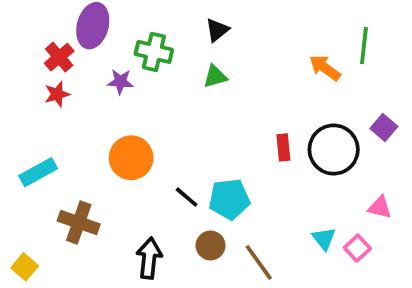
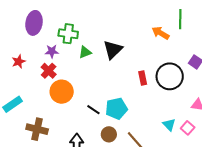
black triangle: (217, 30) -> (113, 50), moved, size x1.5
red cross: (59, 57) -> (49, 71), moved
green triangle: (215, 76) -> (85, 52), moved

